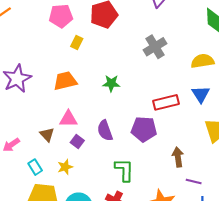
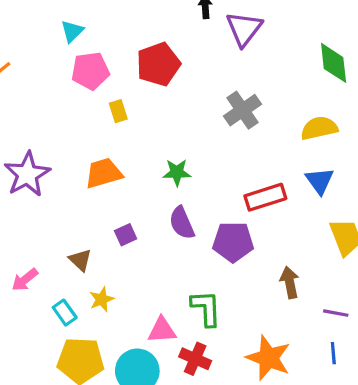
yellow rectangle: (77, 42) -> (118, 111), turned -40
pink triangle: (68, 119) -> (162, 330), moved
purple semicircle: (105, 131) -> (182, 223), moved
purple square: (77, 142) -> (126, 235), moved, turned 32
yellow star: (65, 167) -> (102, 299), moved
purple line: (194, 181) -> (336, 313), moved

